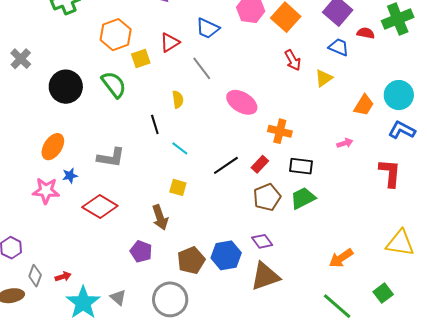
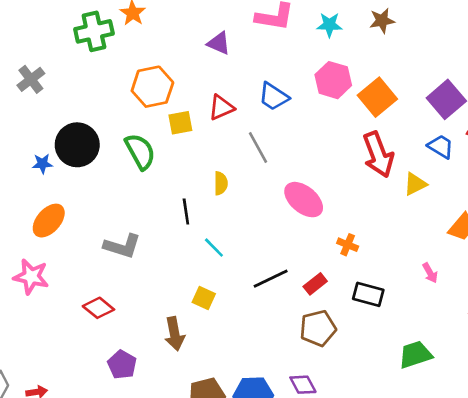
gray cross: (21, 59) -> (31, 79), moved
red arrow: (293, 60) -> (378, 155), size x1.6
orange cross: (280, 131) -> (348, 245), size x0.7
pink arrow: (345, 143) -> (430, 273), turned 70
blue star: (70, 176) -> (42, 164), moved
green trapezoid: (303, 198) -> (415, 355), moved
red diamond: (100, 207) -> (98, 308), size x0.7
purple pentagon: (141, 251) -> (122, 365), moved

